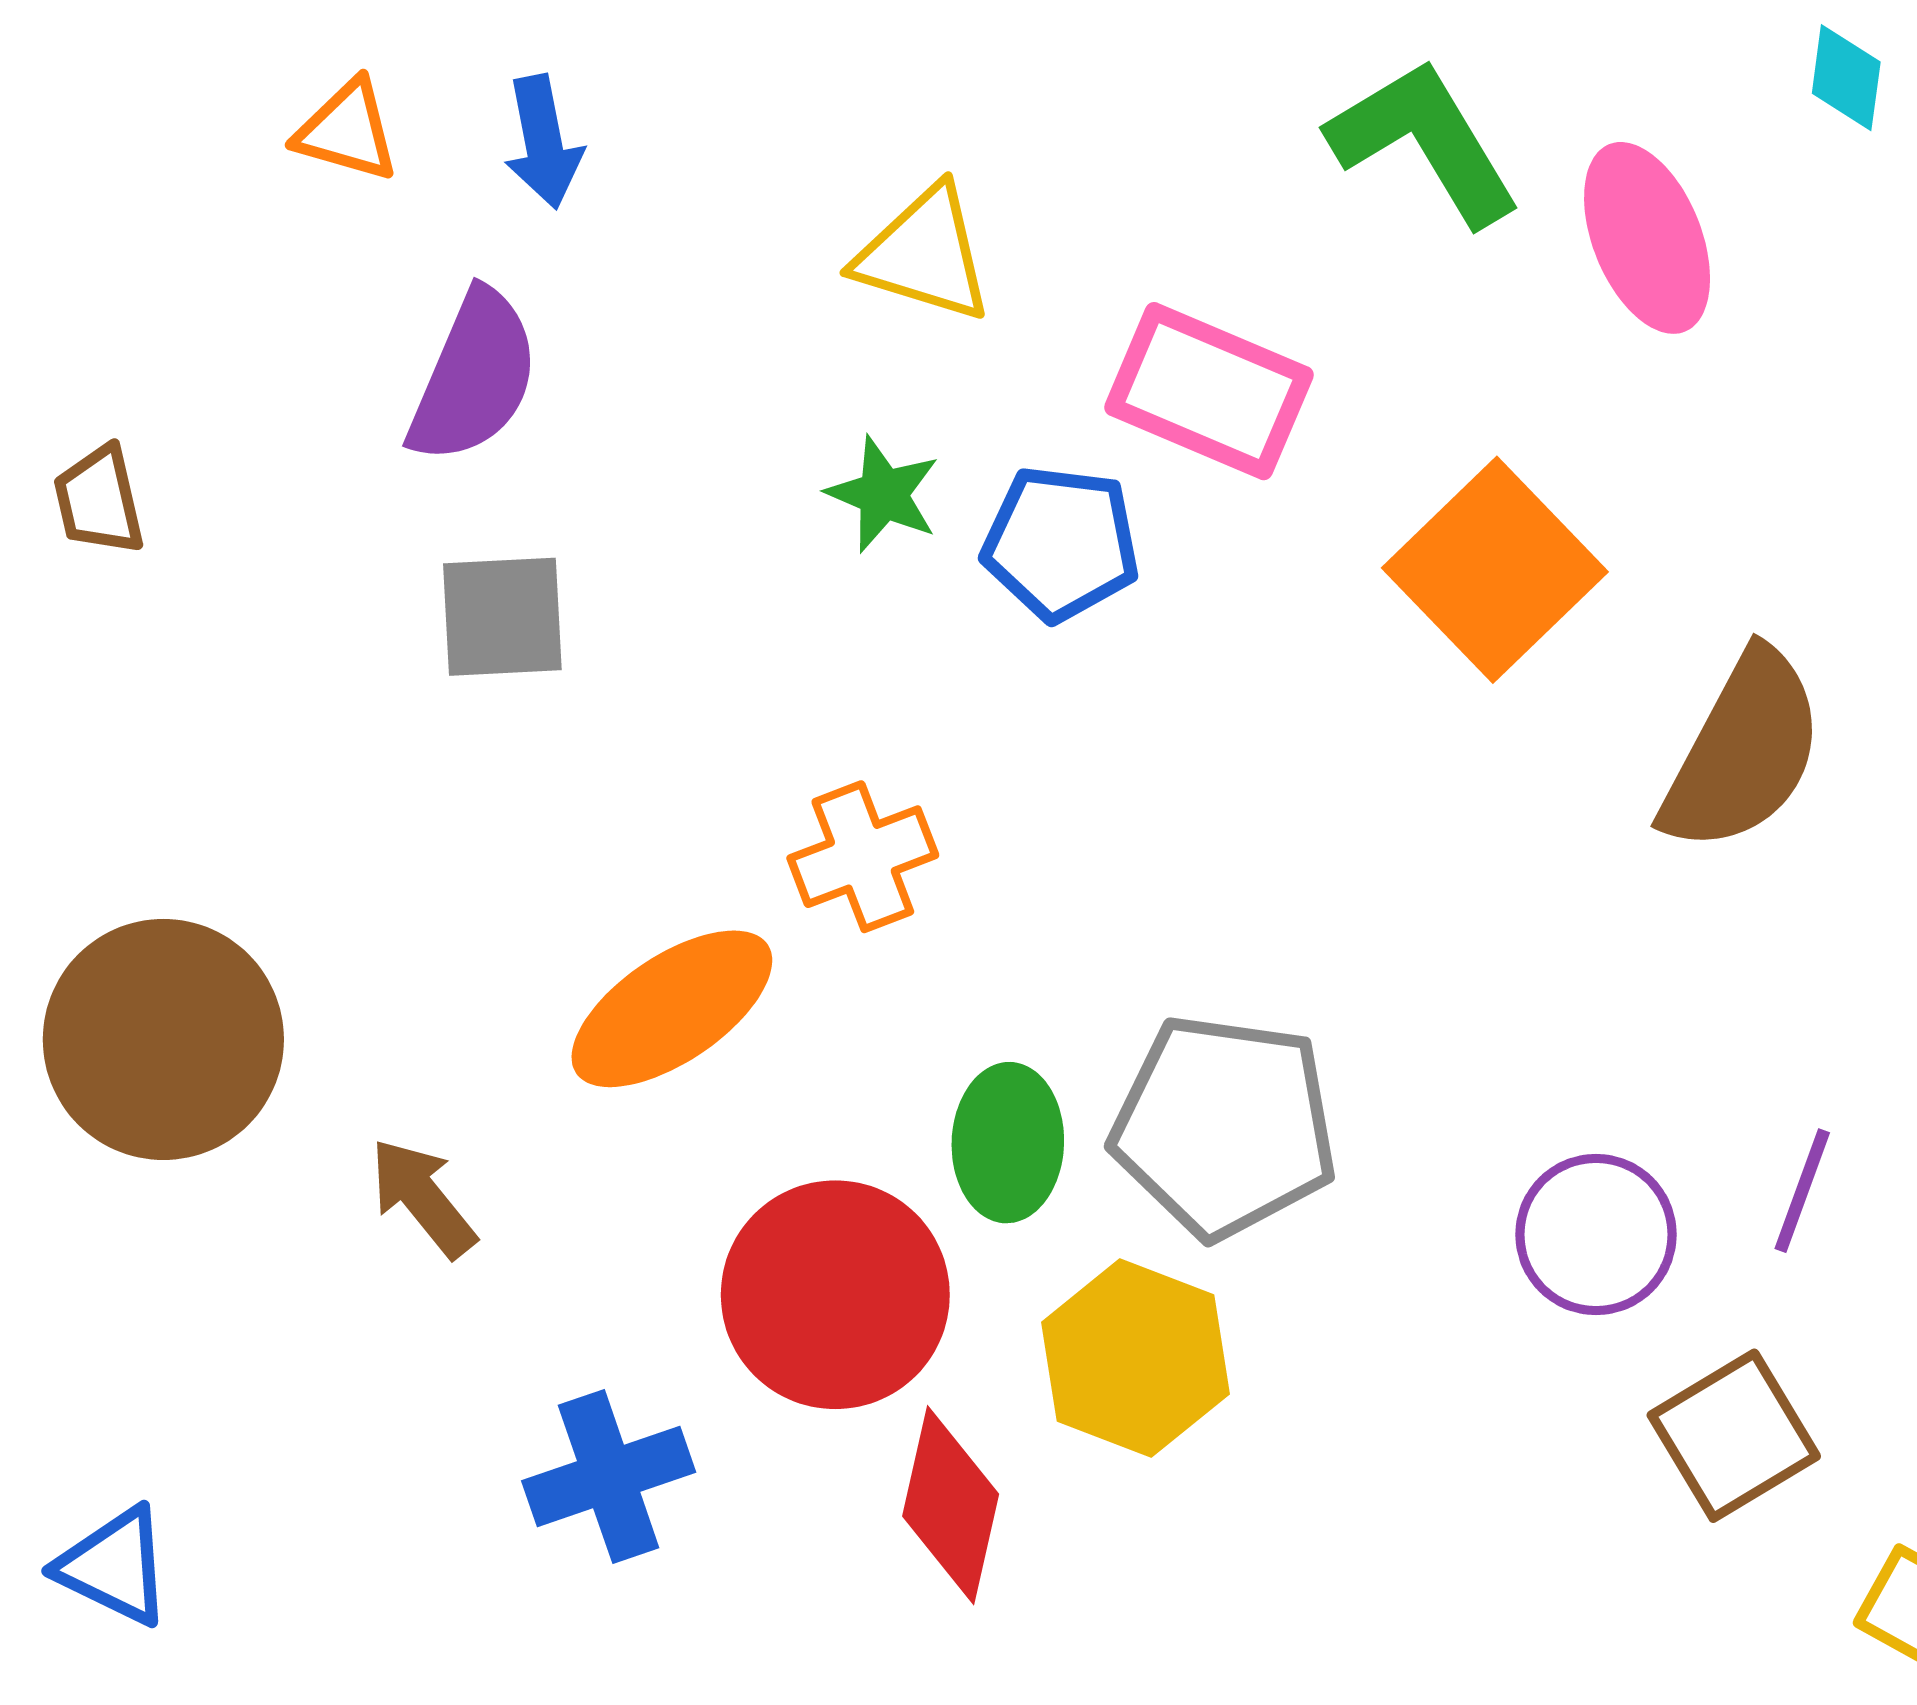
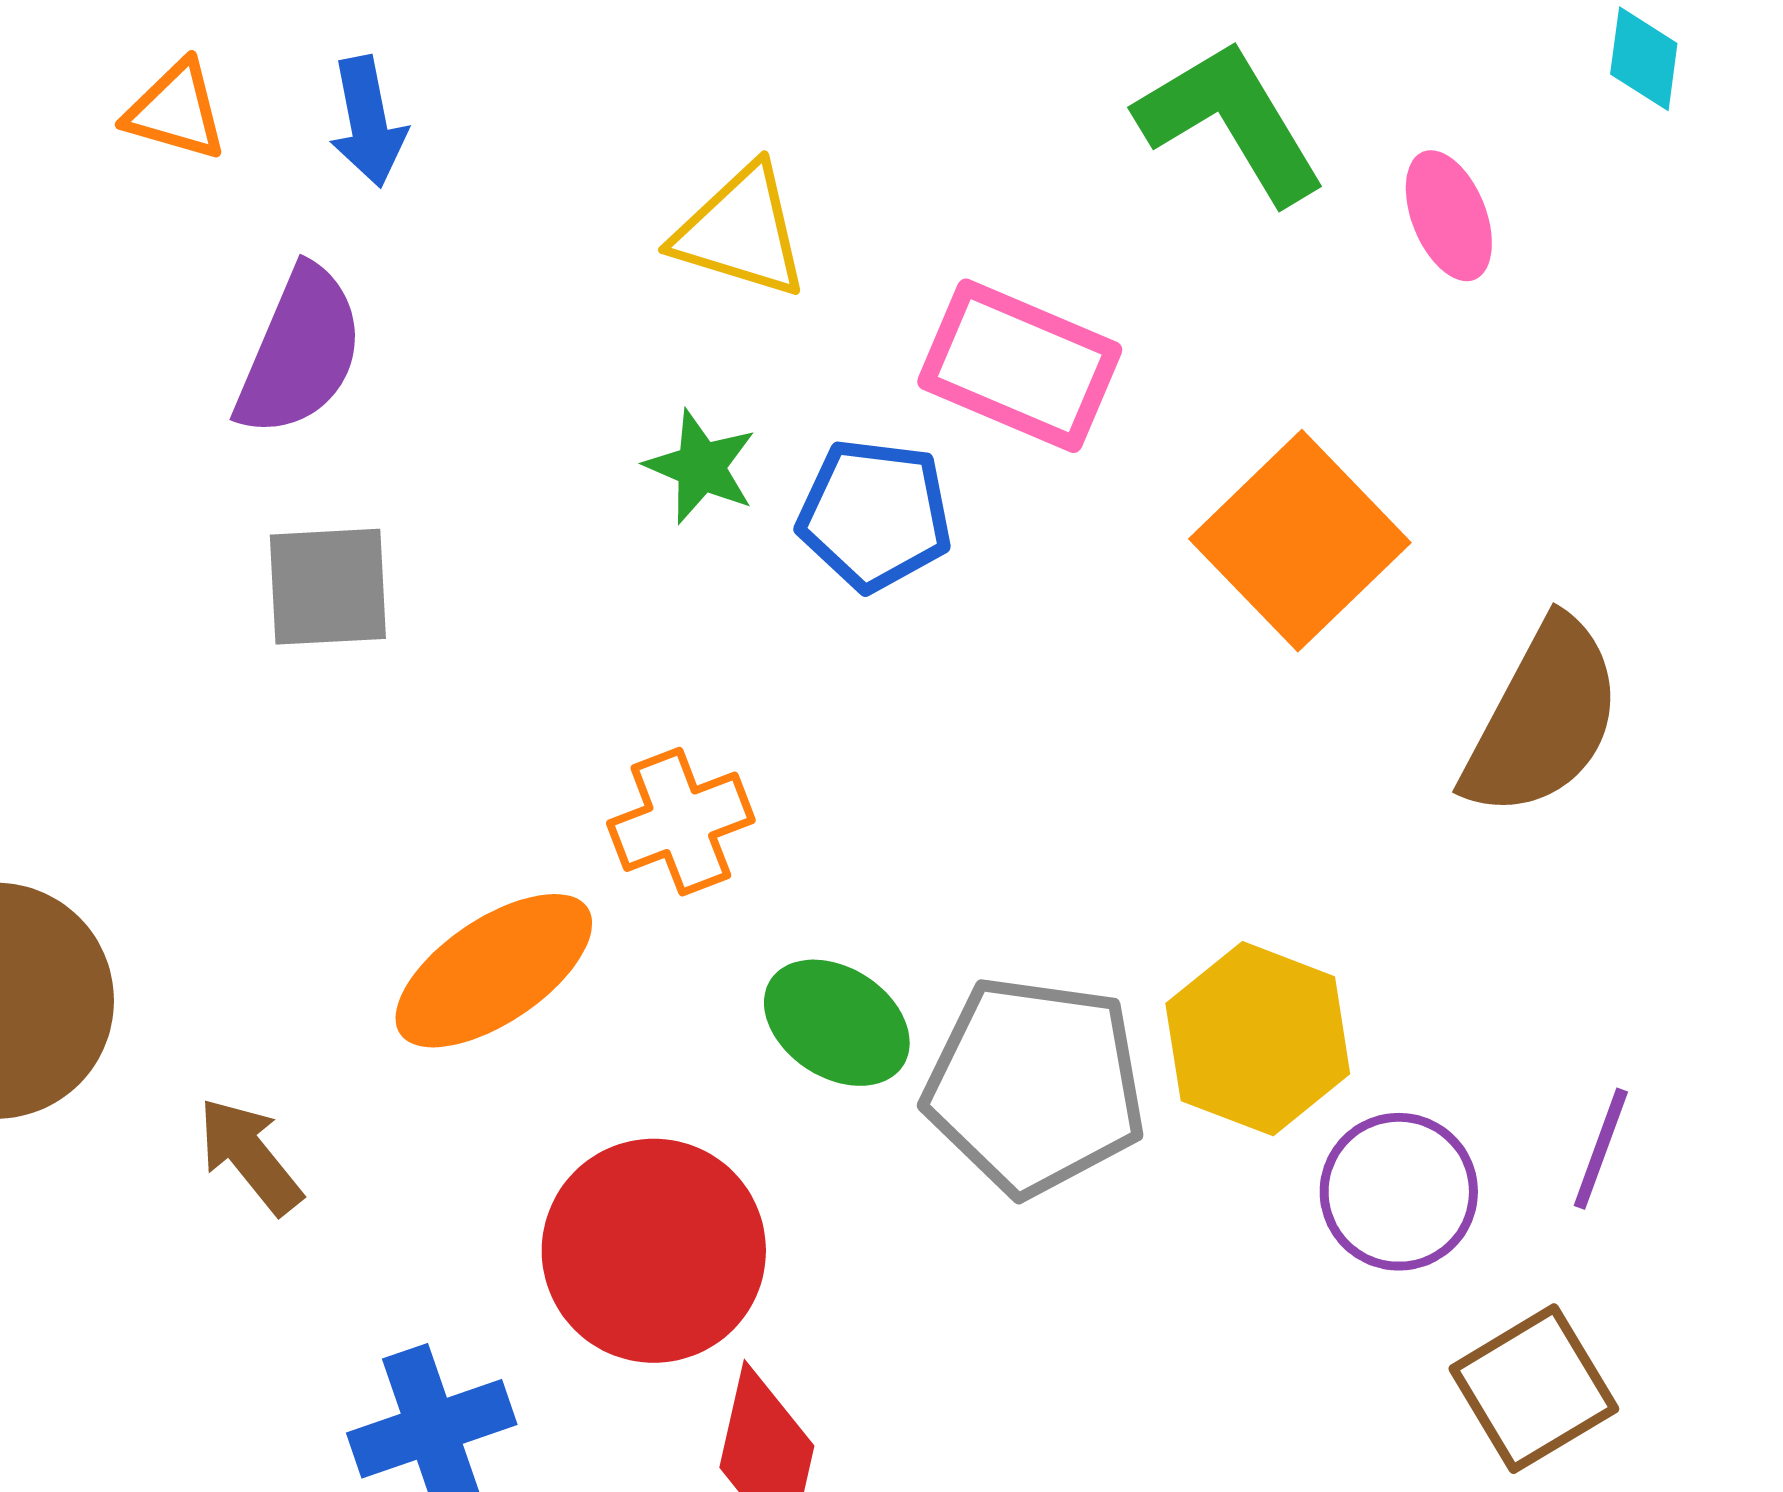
pink ellipse: (1647, 238) -> (1449, 216), size x0.7
green ellipse: (1008, 1143) -> (837, 1023), moved, turned -59
yellow hexagon: (1135, 1358) -> (1258, 1039), moved

